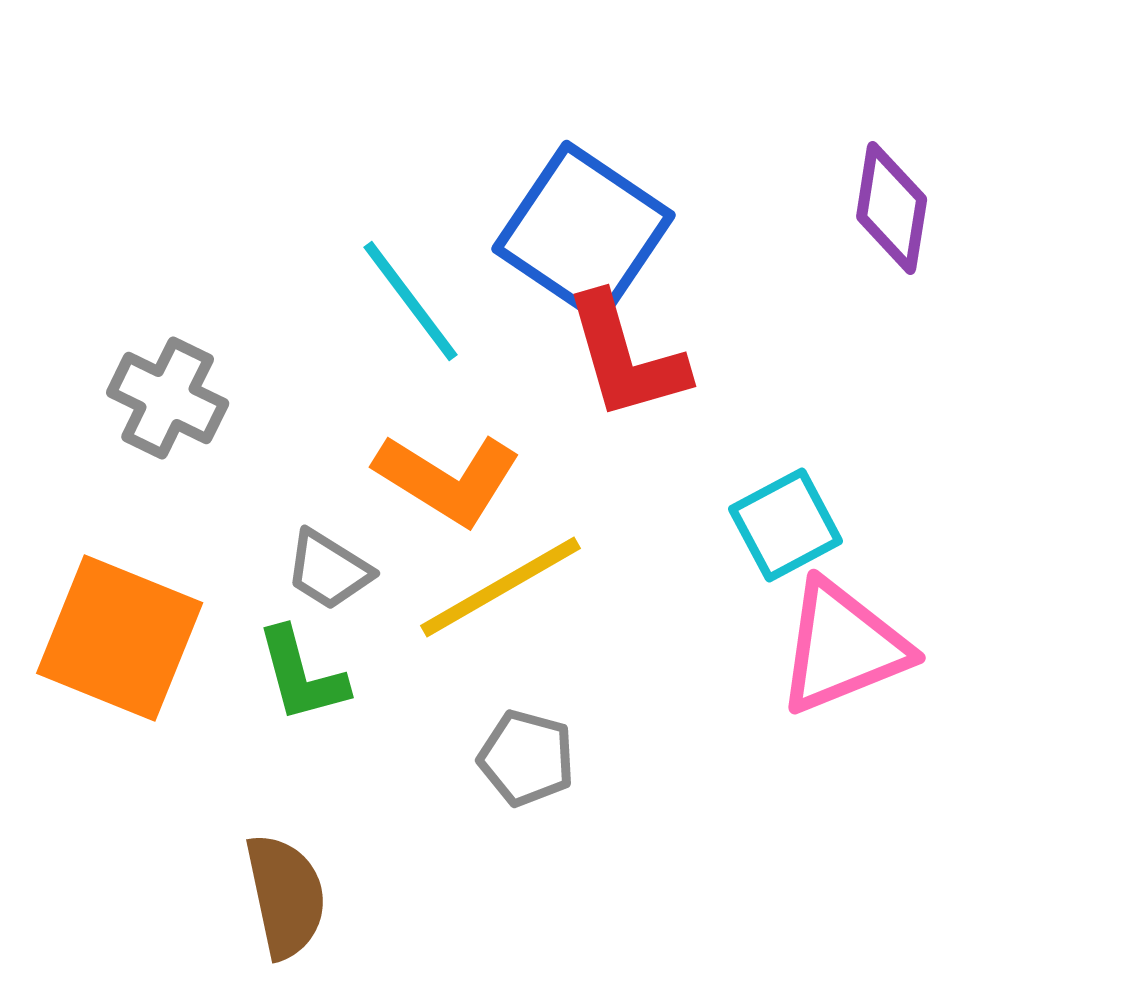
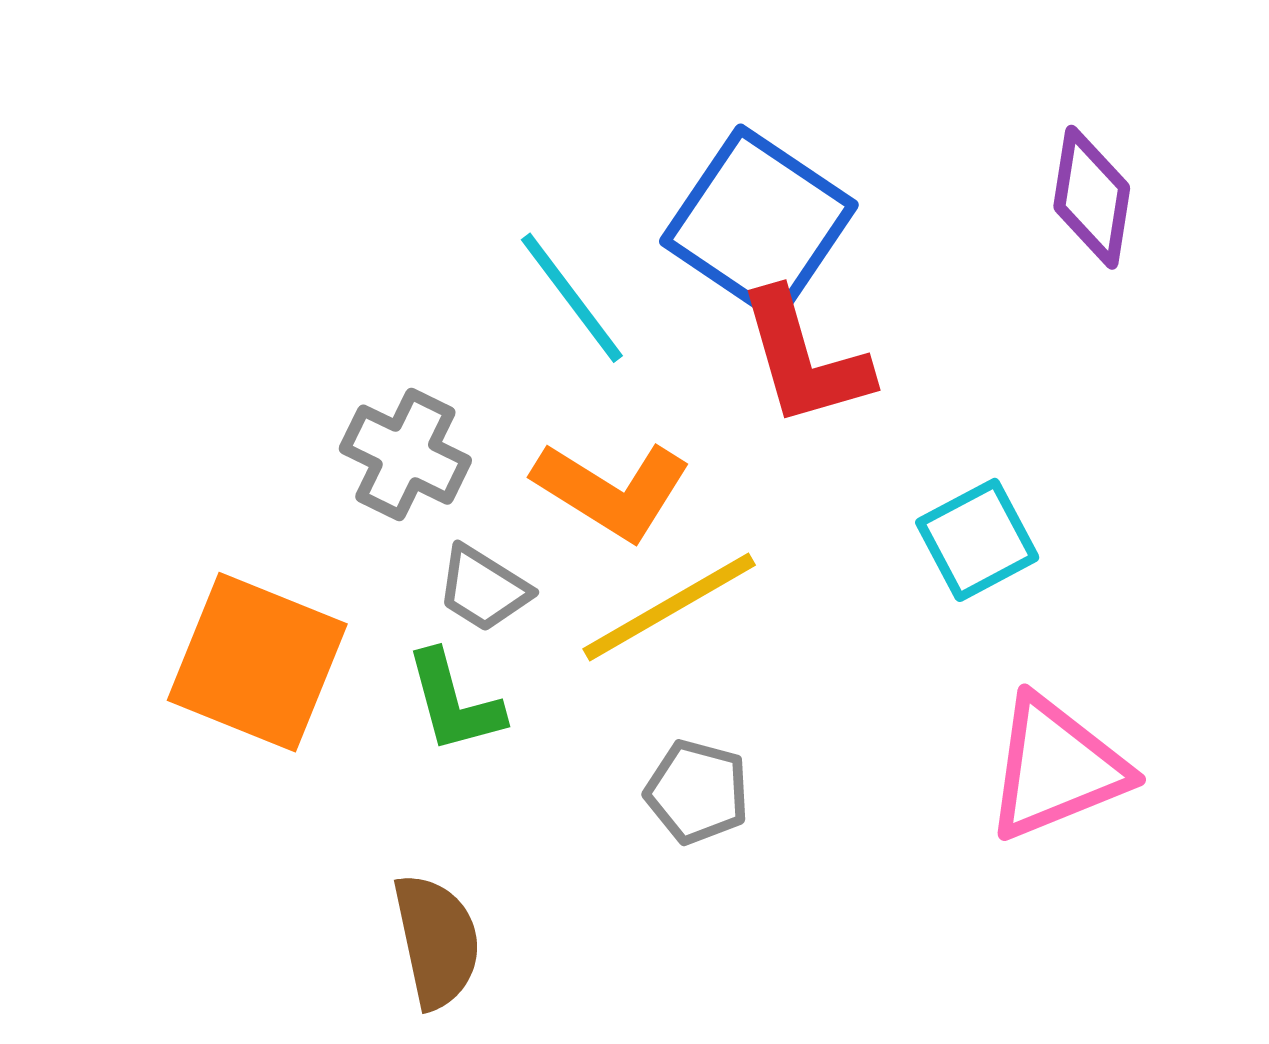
gray cross: (168, 398) -> (405, 455), moved
pink triangle: (843, 647) -> (1056, 768), moved

